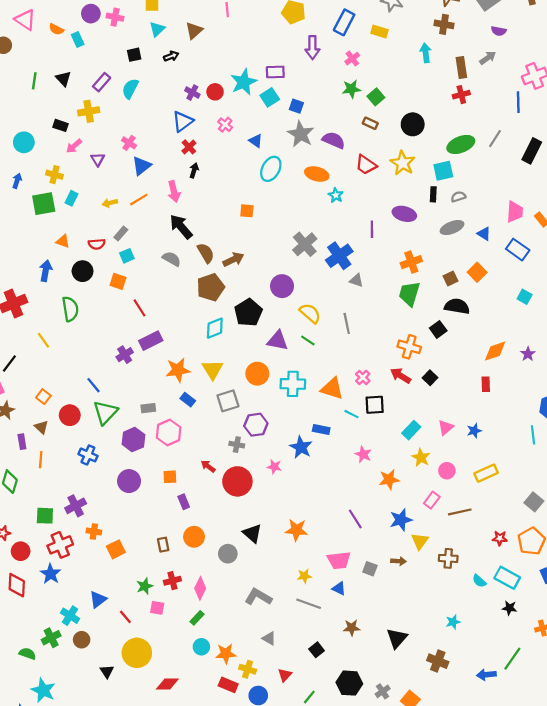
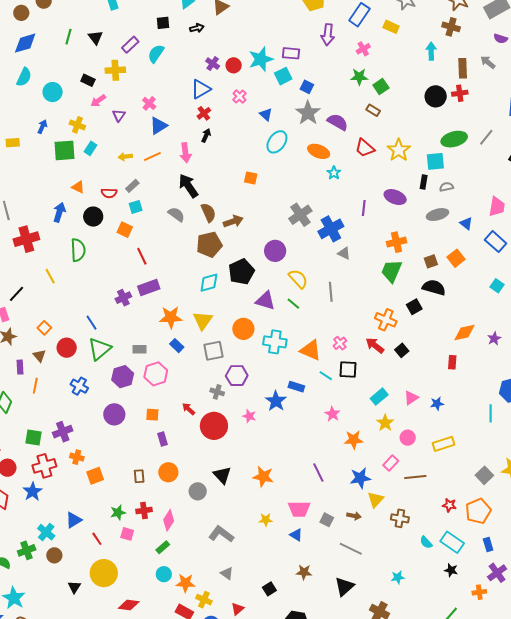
gray arrow: (488, 58) -> (488, 62), turned -112
black circle: (413, 124) -> (436, 96), moved
gray line: (309, 604) -> (351, 549), moved

